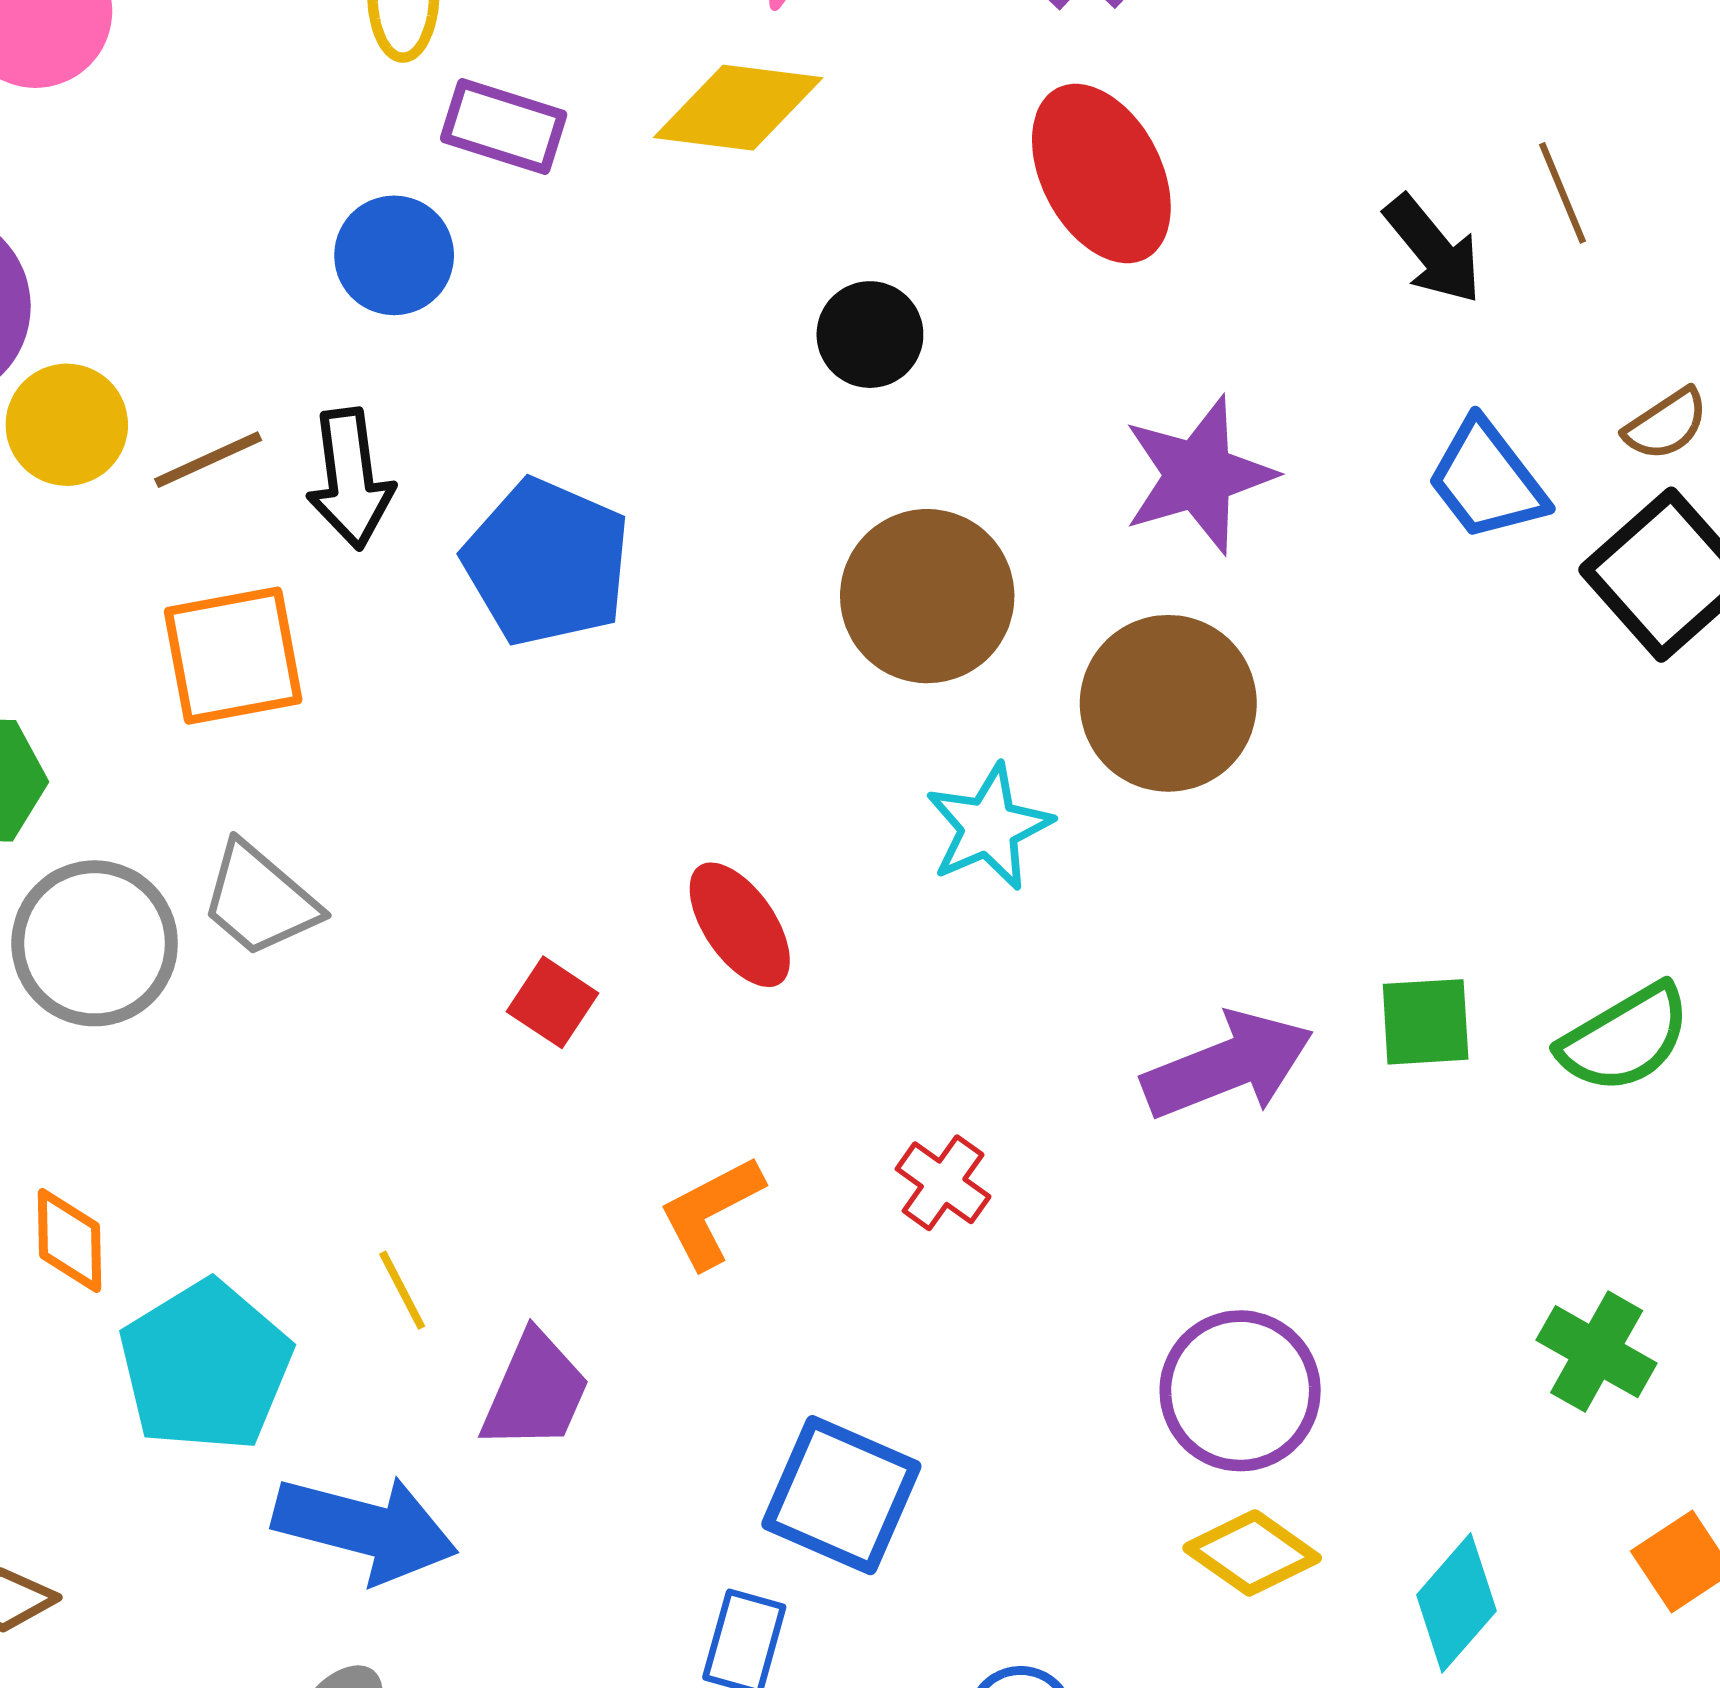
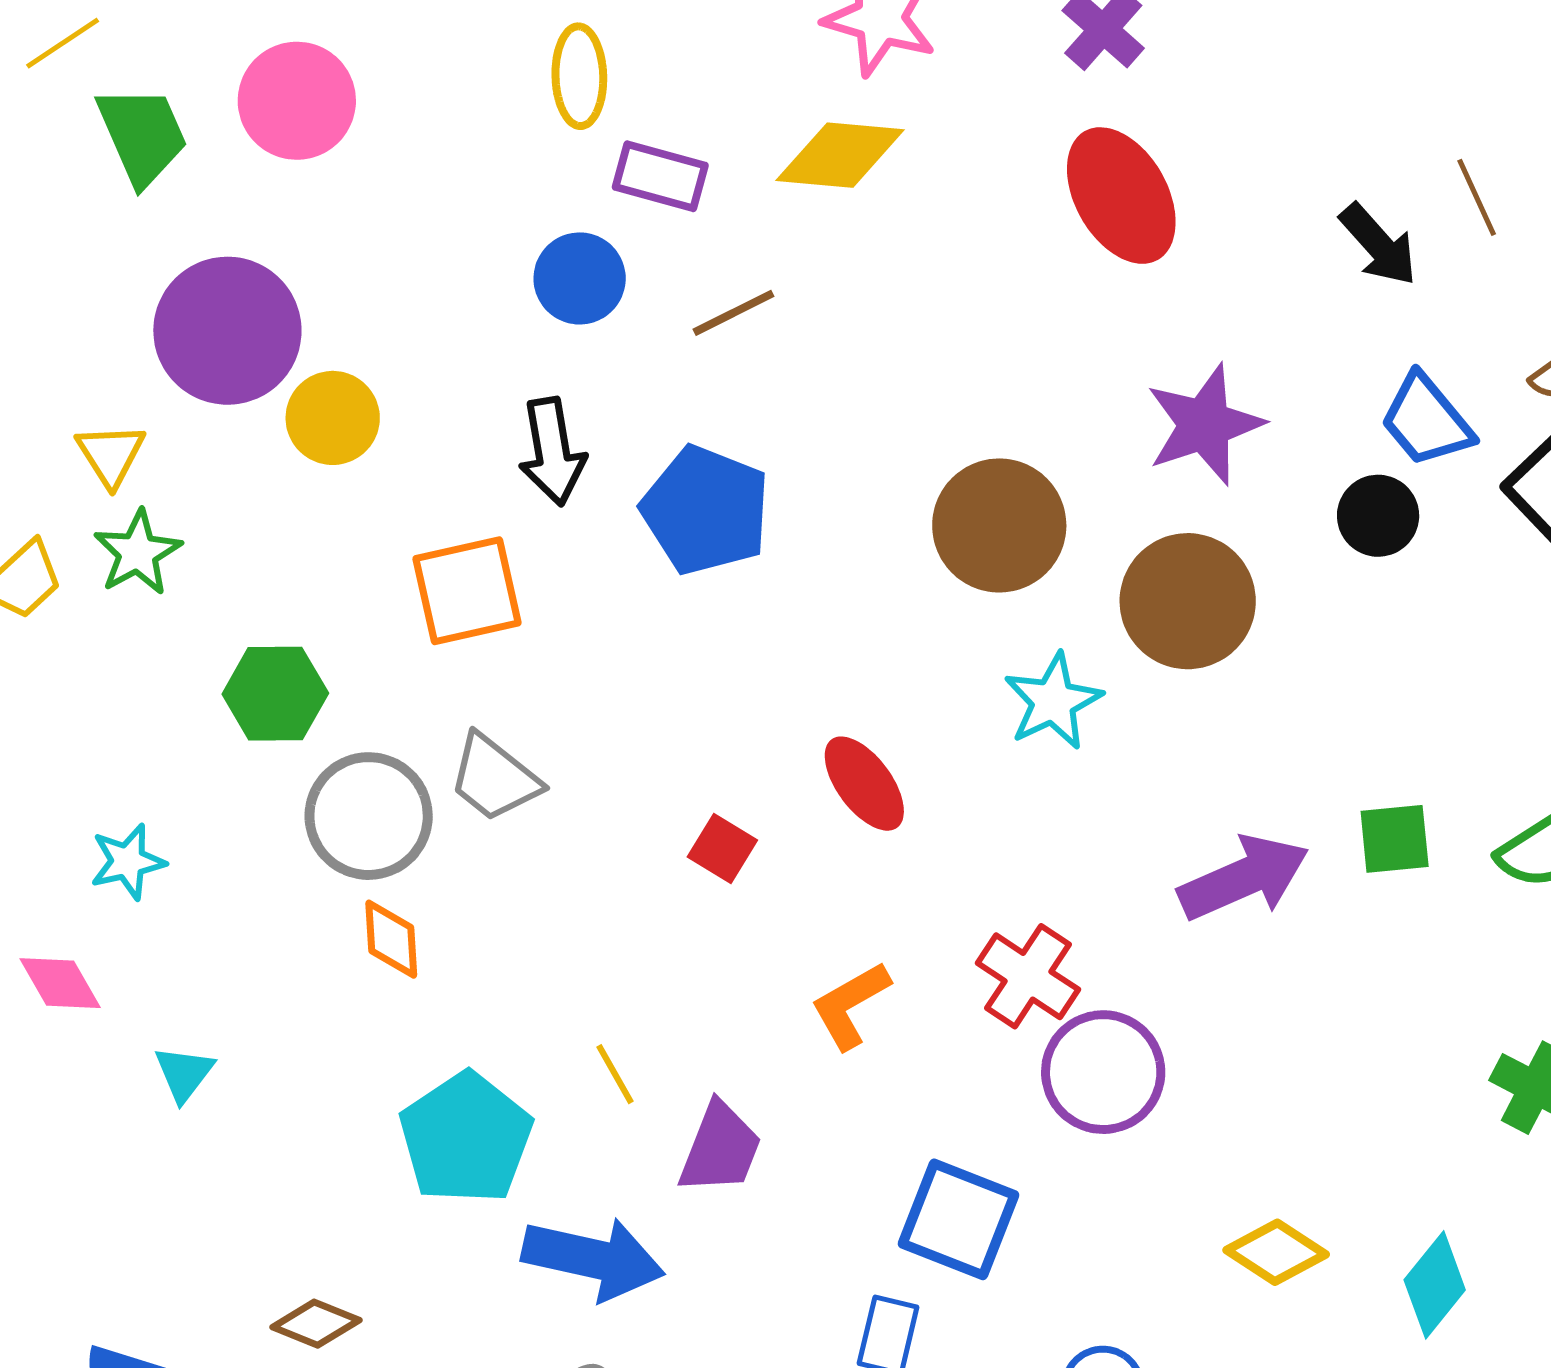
black circle: (870, 335) -> (1378, 516), moved
brown line: (208, 460) -> (733, 313), moved
red cross: (943, 1183) -> (1028, 976), size x1.4
orange diamond: (70, 1240) -> (391, 939), moved
purple circle: (1240, 1391) -> (1103, 1072), moved

